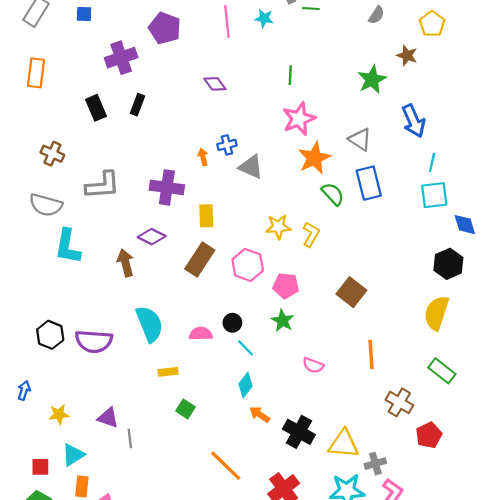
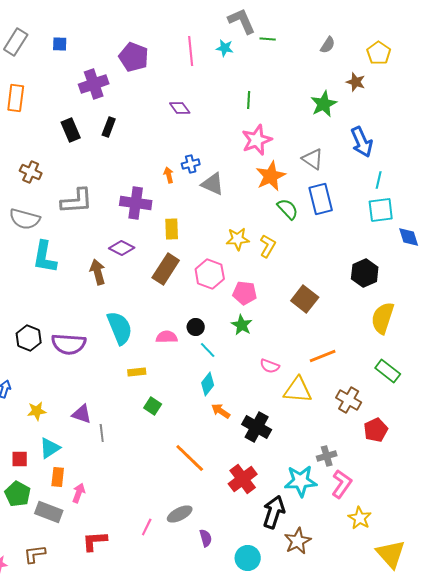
black hexagon: (448, 264) -> (365, 273), moved
orange line: (371, 354) -> (323, 356), turned 72
yellow triangle: (344, 444) -> (298, 390), moved

